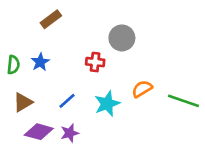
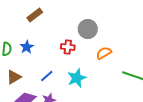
orange semicircle: (142, 89) -> (104, 53), moved

